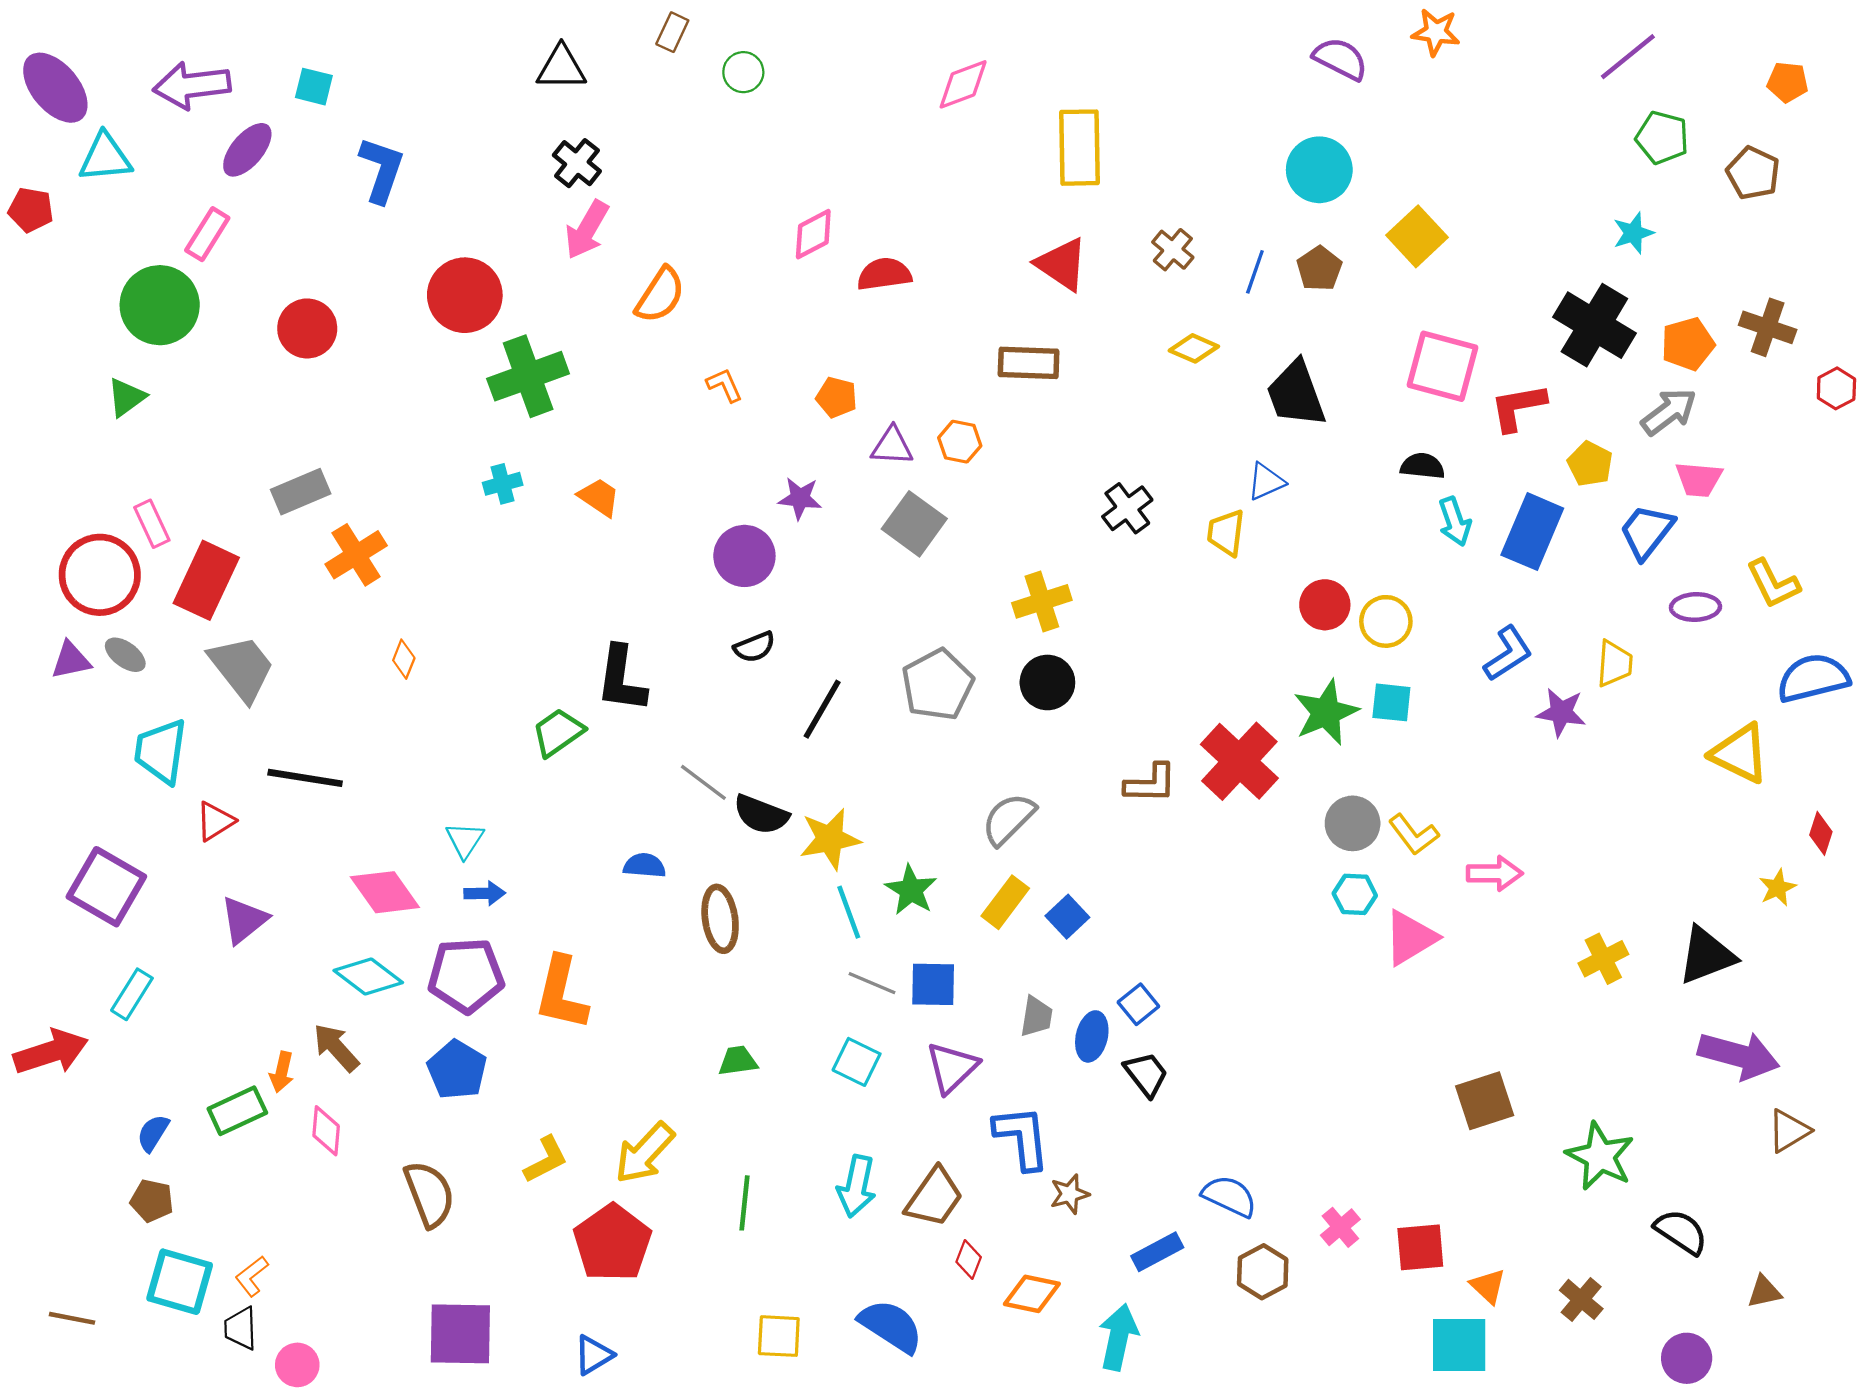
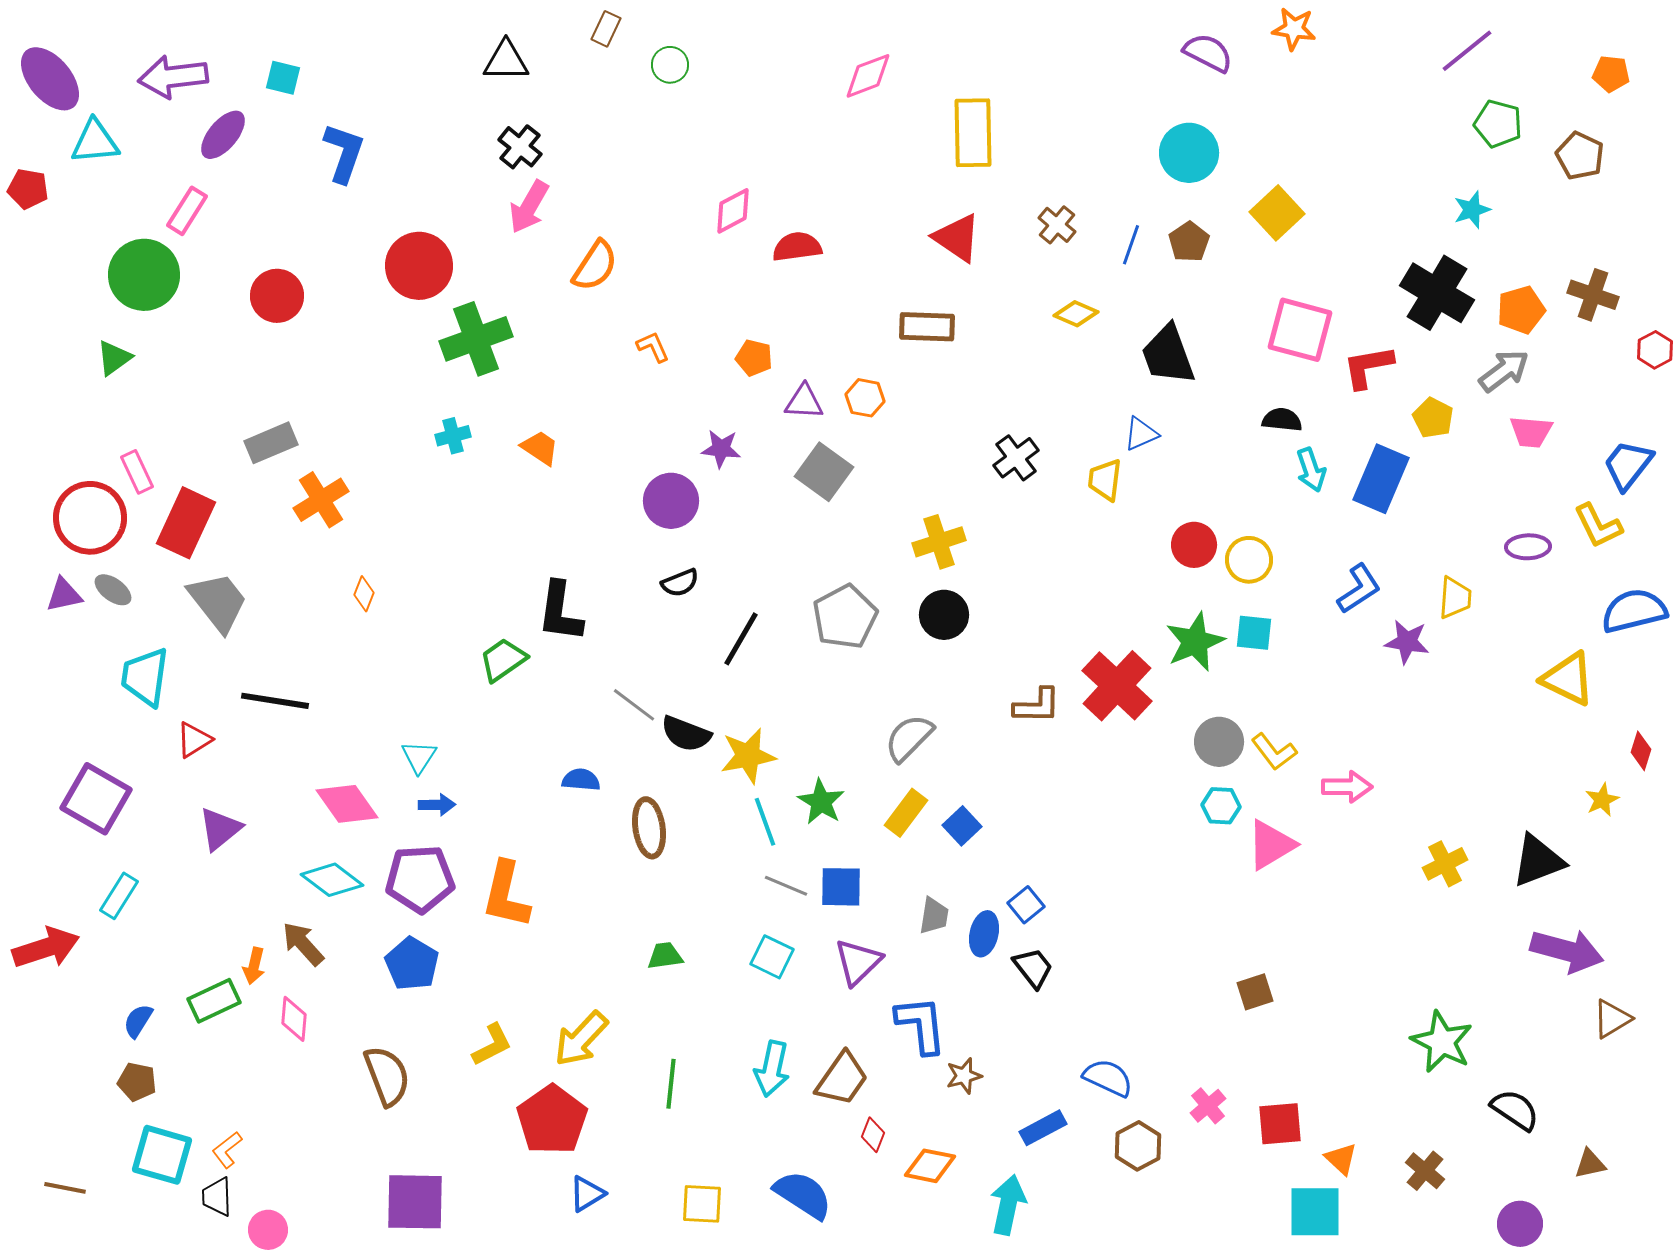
blue trapezoid: (1647, 532) -> (1628, 465), moved
brown square: (1485, 1101) -> (1255, 992), moved, size x0.7
blue triangle: (594, 1355) -> (587, 1194), moved

